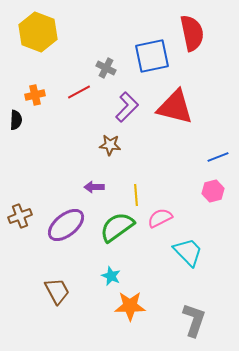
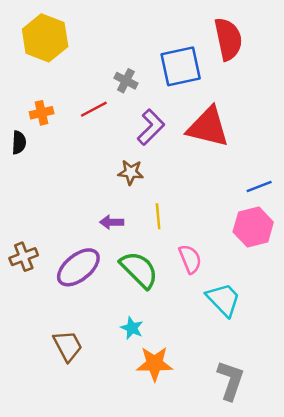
pink hexagon: (213, 191) -> (253, 227), size x1.5
yellow line: (136, 195) -> (158, 216), moved
pink semicircle: (160, 218) -> (190, 259), turned 95
green semicircle: (117, 227) -> (139, 270), turned 81

